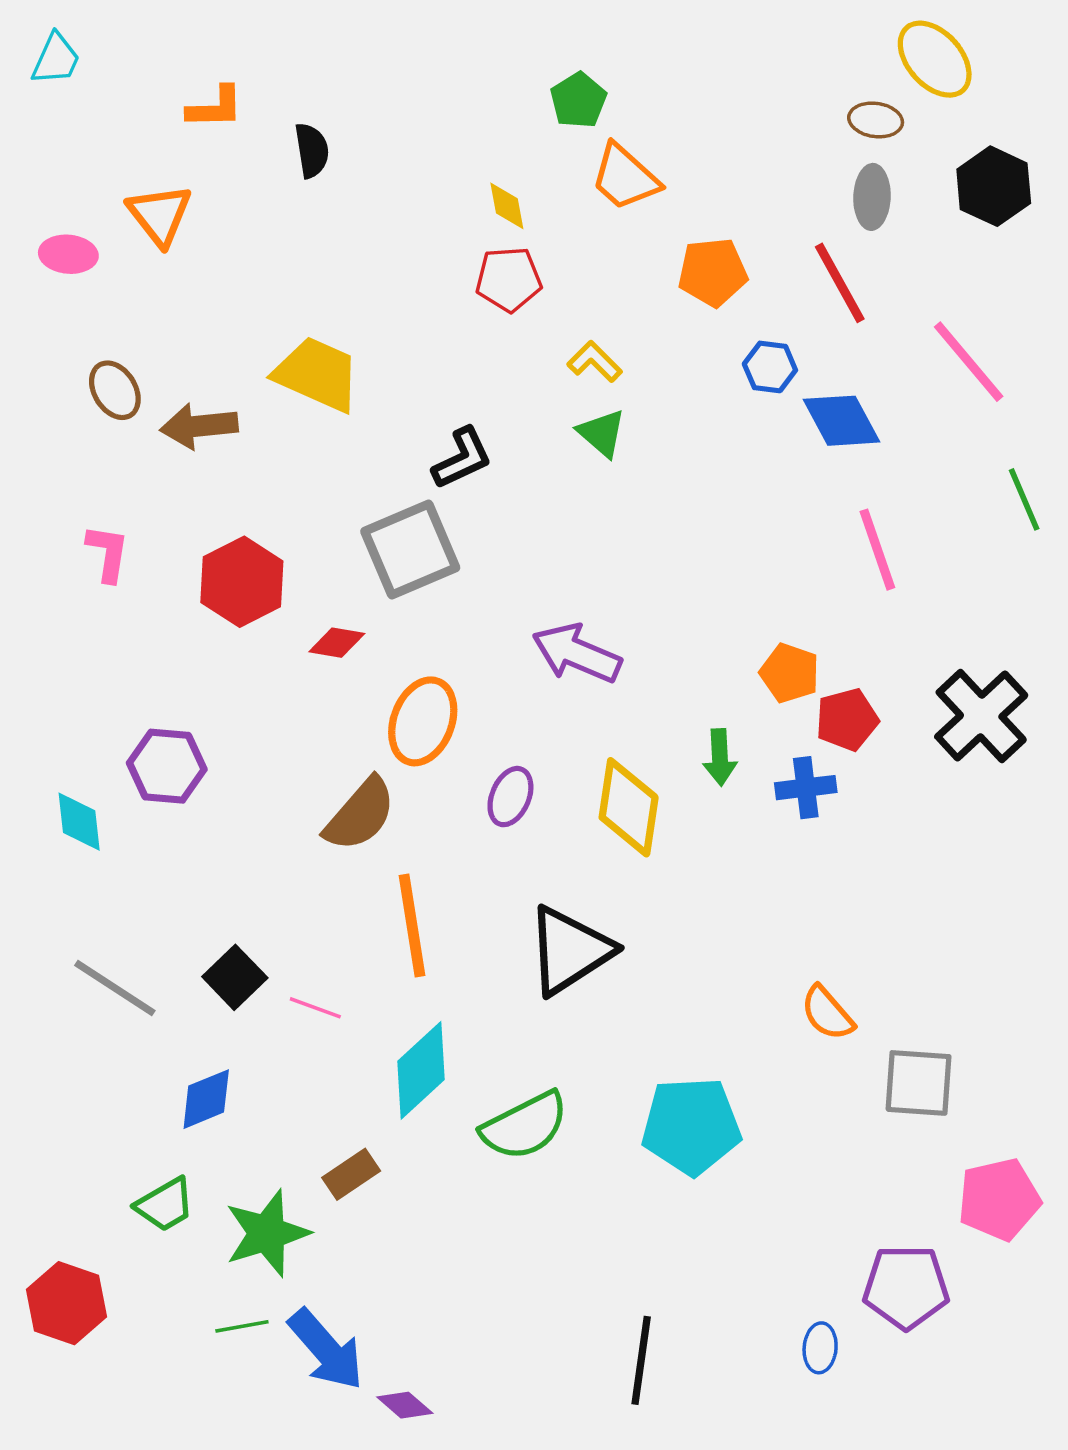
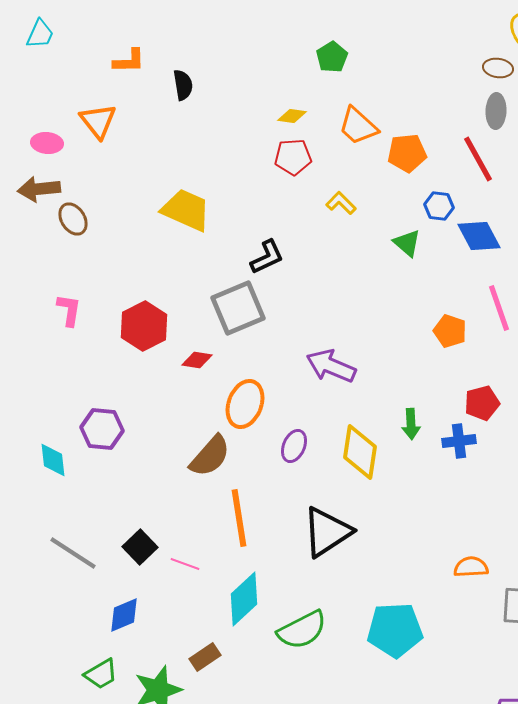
orange trapezoid: (625, 177) -> (358, 126), moved
yellow diamond: (507, 206) -> (292, 116), turned -72
brown arrow: (199, 426) -> (39, 189), moved
green triangle: (602, 433) -> (407, 243), moved
orange pentagon: (790, 673) -> (450, 331), moved
orange semicircle: (827, 1013) -> (471, 567), turned 128

